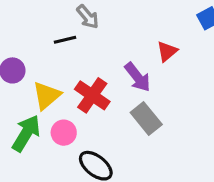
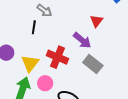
black line: (65, 40) -> (34, 27), turned -56

